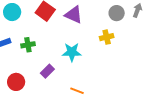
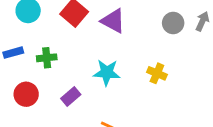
yellow cross: (107, 37) -> (157, 73), moved, turned 32
red circle: (16, 82) -> (26, 94), moved

